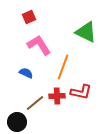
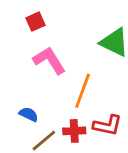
blue semicircle: (26, 73) -> (29, 114), moved

